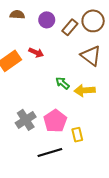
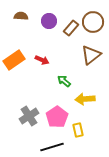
red arrow: (36, 53) -> (42, 60), moved
brown triangle: (91, 56) -> (91, 55), turned 45
yellow arrow: (85, 90) -> (85, 99), moved

